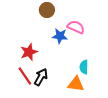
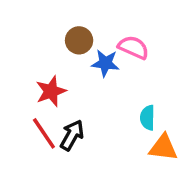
brown circle: (47, 10) -> (79, 40), moved
orange triangle: (76, 84) -> (163, 147), moved

